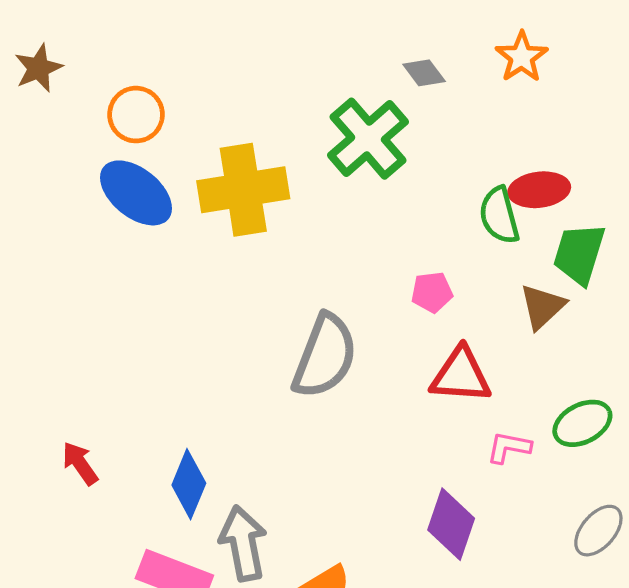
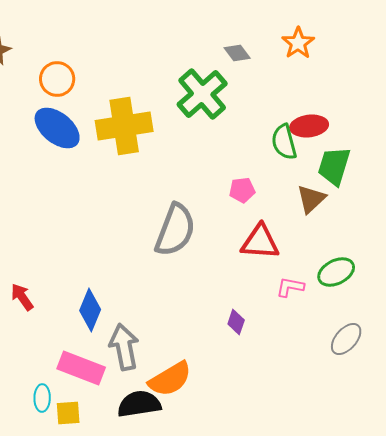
purple diamond: (451, 524) -> (236, 322), moved, size x0.6

